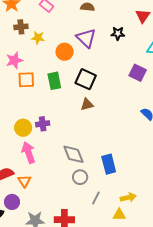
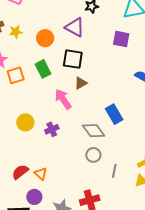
purple triangle: (86, 38) -> (75, 27), moved
purple cross: (43, 124) -> (52, 129), moved
pink arrow: (28, 152) -> (63, 99), moved
gray diamond: (74, 154) -> (94, 131), moved
blue rectangle: (109, 164) -> (114, 114), moved

